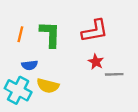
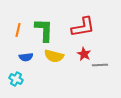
yellow semicircle: (48, 86) -> (54, 56), moved
cyan cross: (18, 90) -> (16, 79), size x0.6

